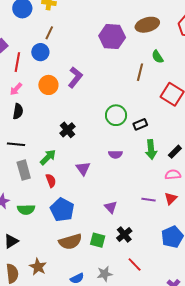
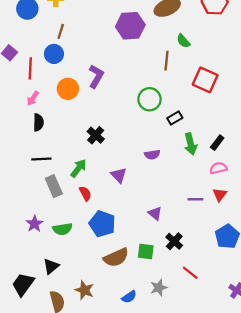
green circle: (116, 115) -> (149, 99), moved

